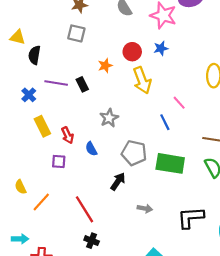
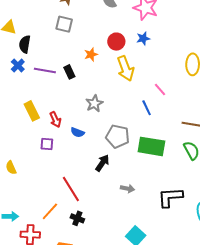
blue cross: (29, 95) -> (18, 66), moved
blue semicircle: (91, 149) -> (77, 132), turned -40
orange line: (41, 202) -> (50, 211), moved

